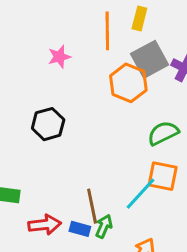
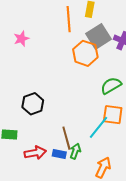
pink star: (59, 57) -> (21, 39), moved
black hexagon: (48, 124) -> (33, 104), moved

